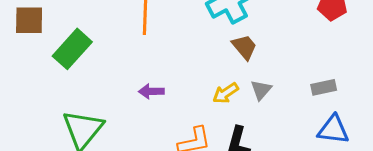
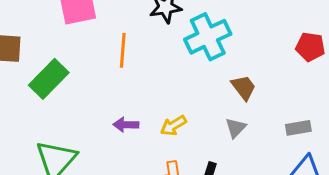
brown trapezoid: (244, 47) -> (244, 87), moved
yellow arrow: (225, 93) -> (173, 126), moved

